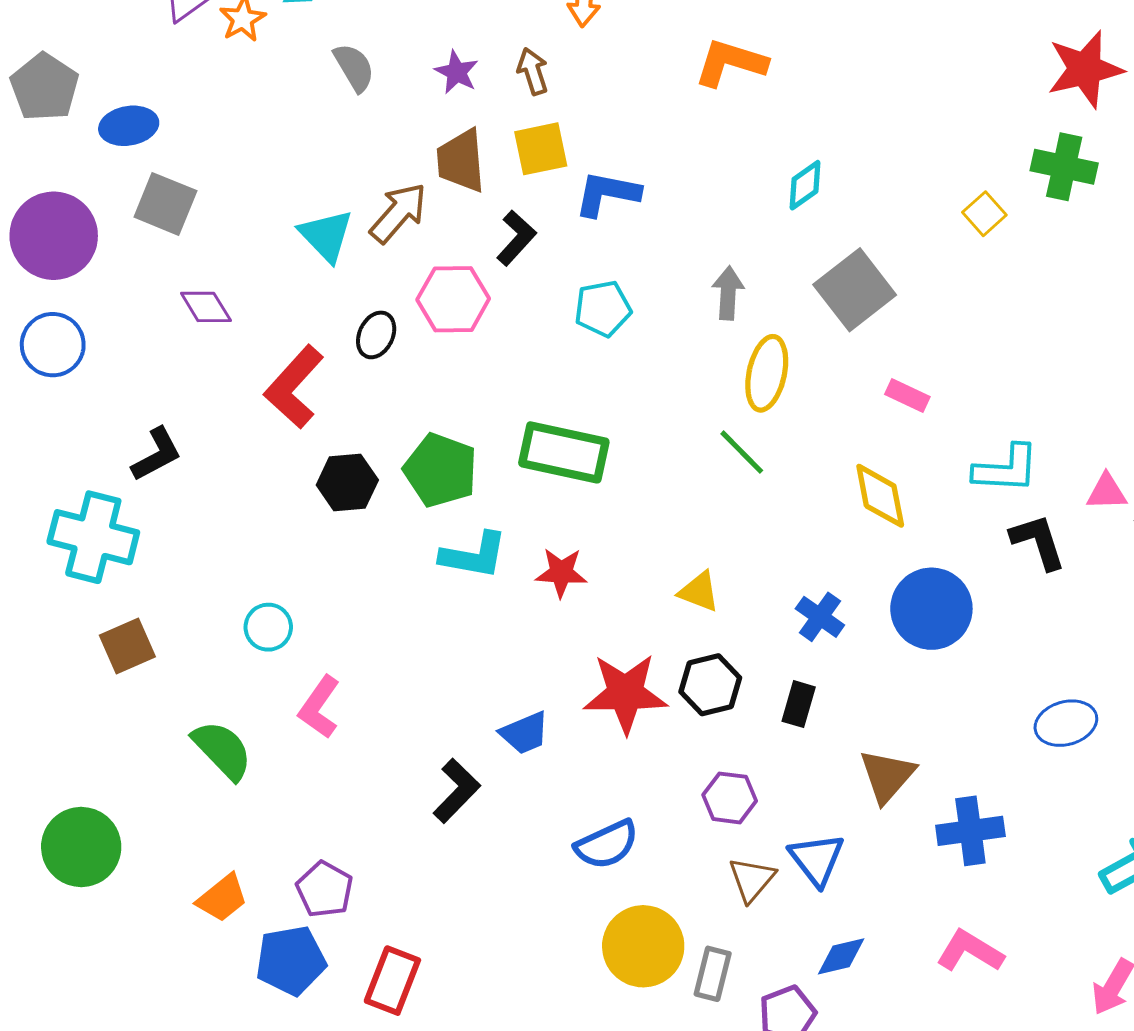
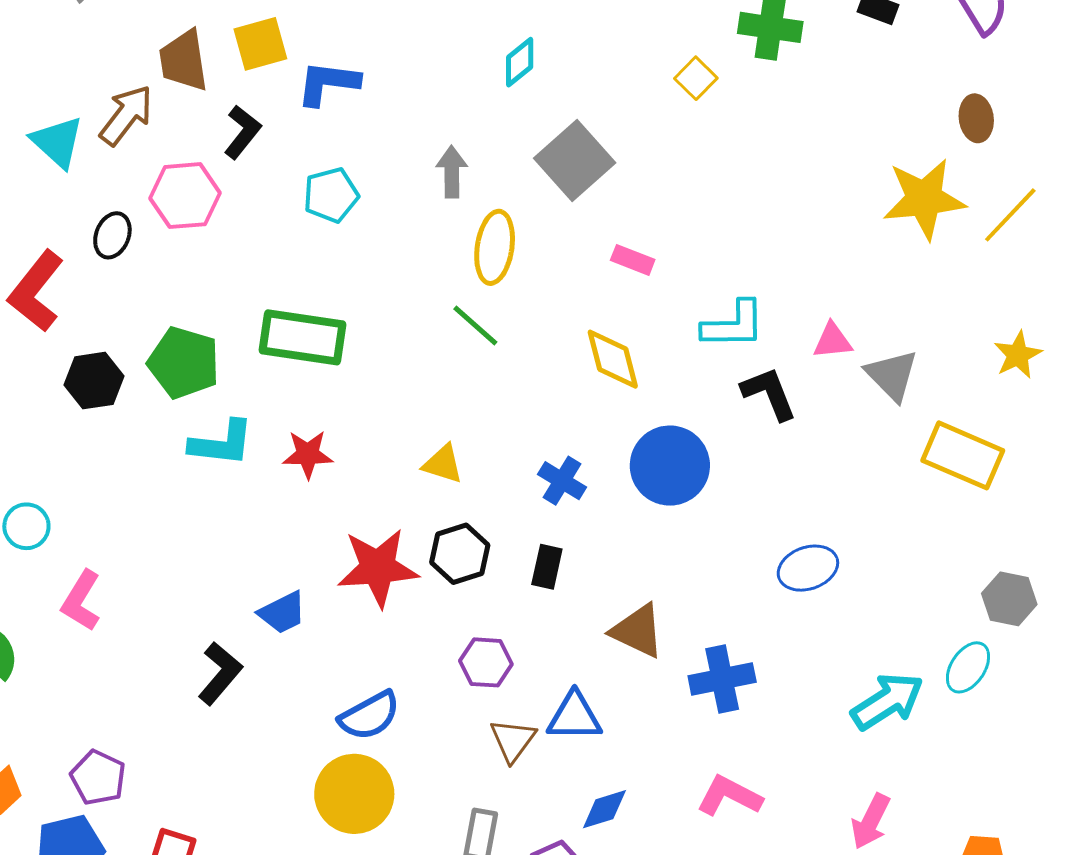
brown triangle: (887, 776) -> (638, 631), turned -42
blue triangle: (817, 859) -> (574, 717), turned -48
yellow circle: (643, 946) -> (354, 794), moved

